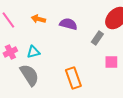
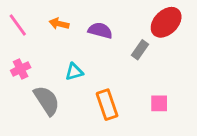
cyan triangle: (33, 52) -> (74, 72), moved
pink square: (111, 62) -> (159, 103), moved

